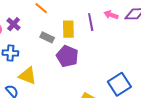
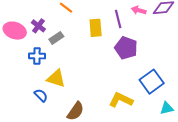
gray rectangle: (47, 37) -> (56, 38), moved, turned -56
purple pentagon: (67, 56) -> (126, 48), moved

